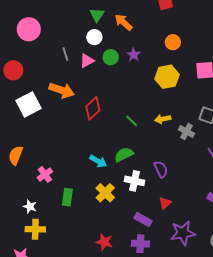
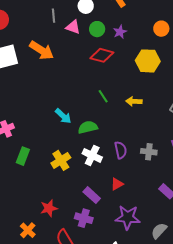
pink triangle: (87, 61) -> (73, 27), turned 35
red diamond: (93, 108) -> (102, 55), moved, turned 45
gray cross: (186, 132) -> (149, 152), moved, turned -35
cyan arrow: (98, 161) -> (63, 116), moved
red star: (104, 242) -> (49, 208), turned 30

